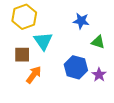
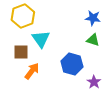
blue star: (81, 21) -> (93, 18), moved
purple star: (99, 75) -> (94, 82), moved

